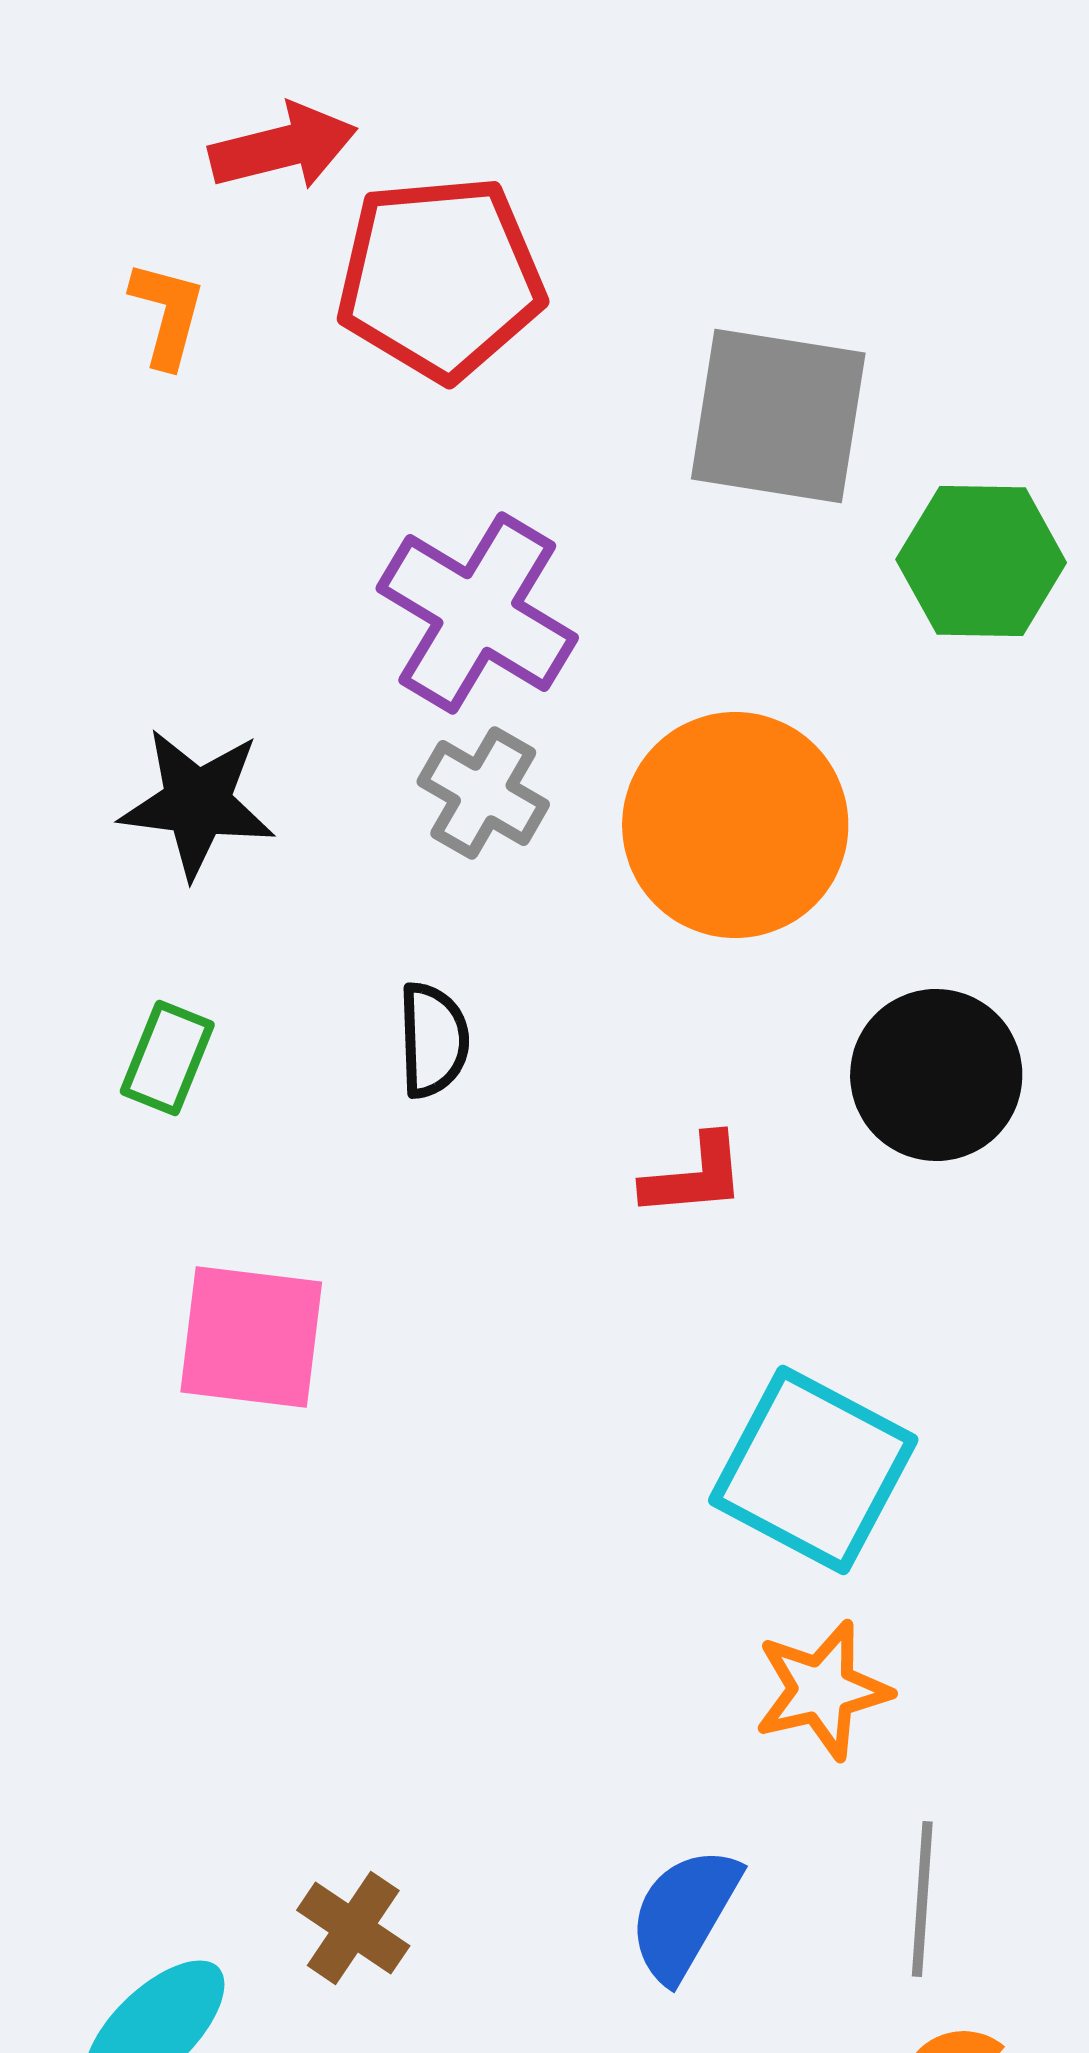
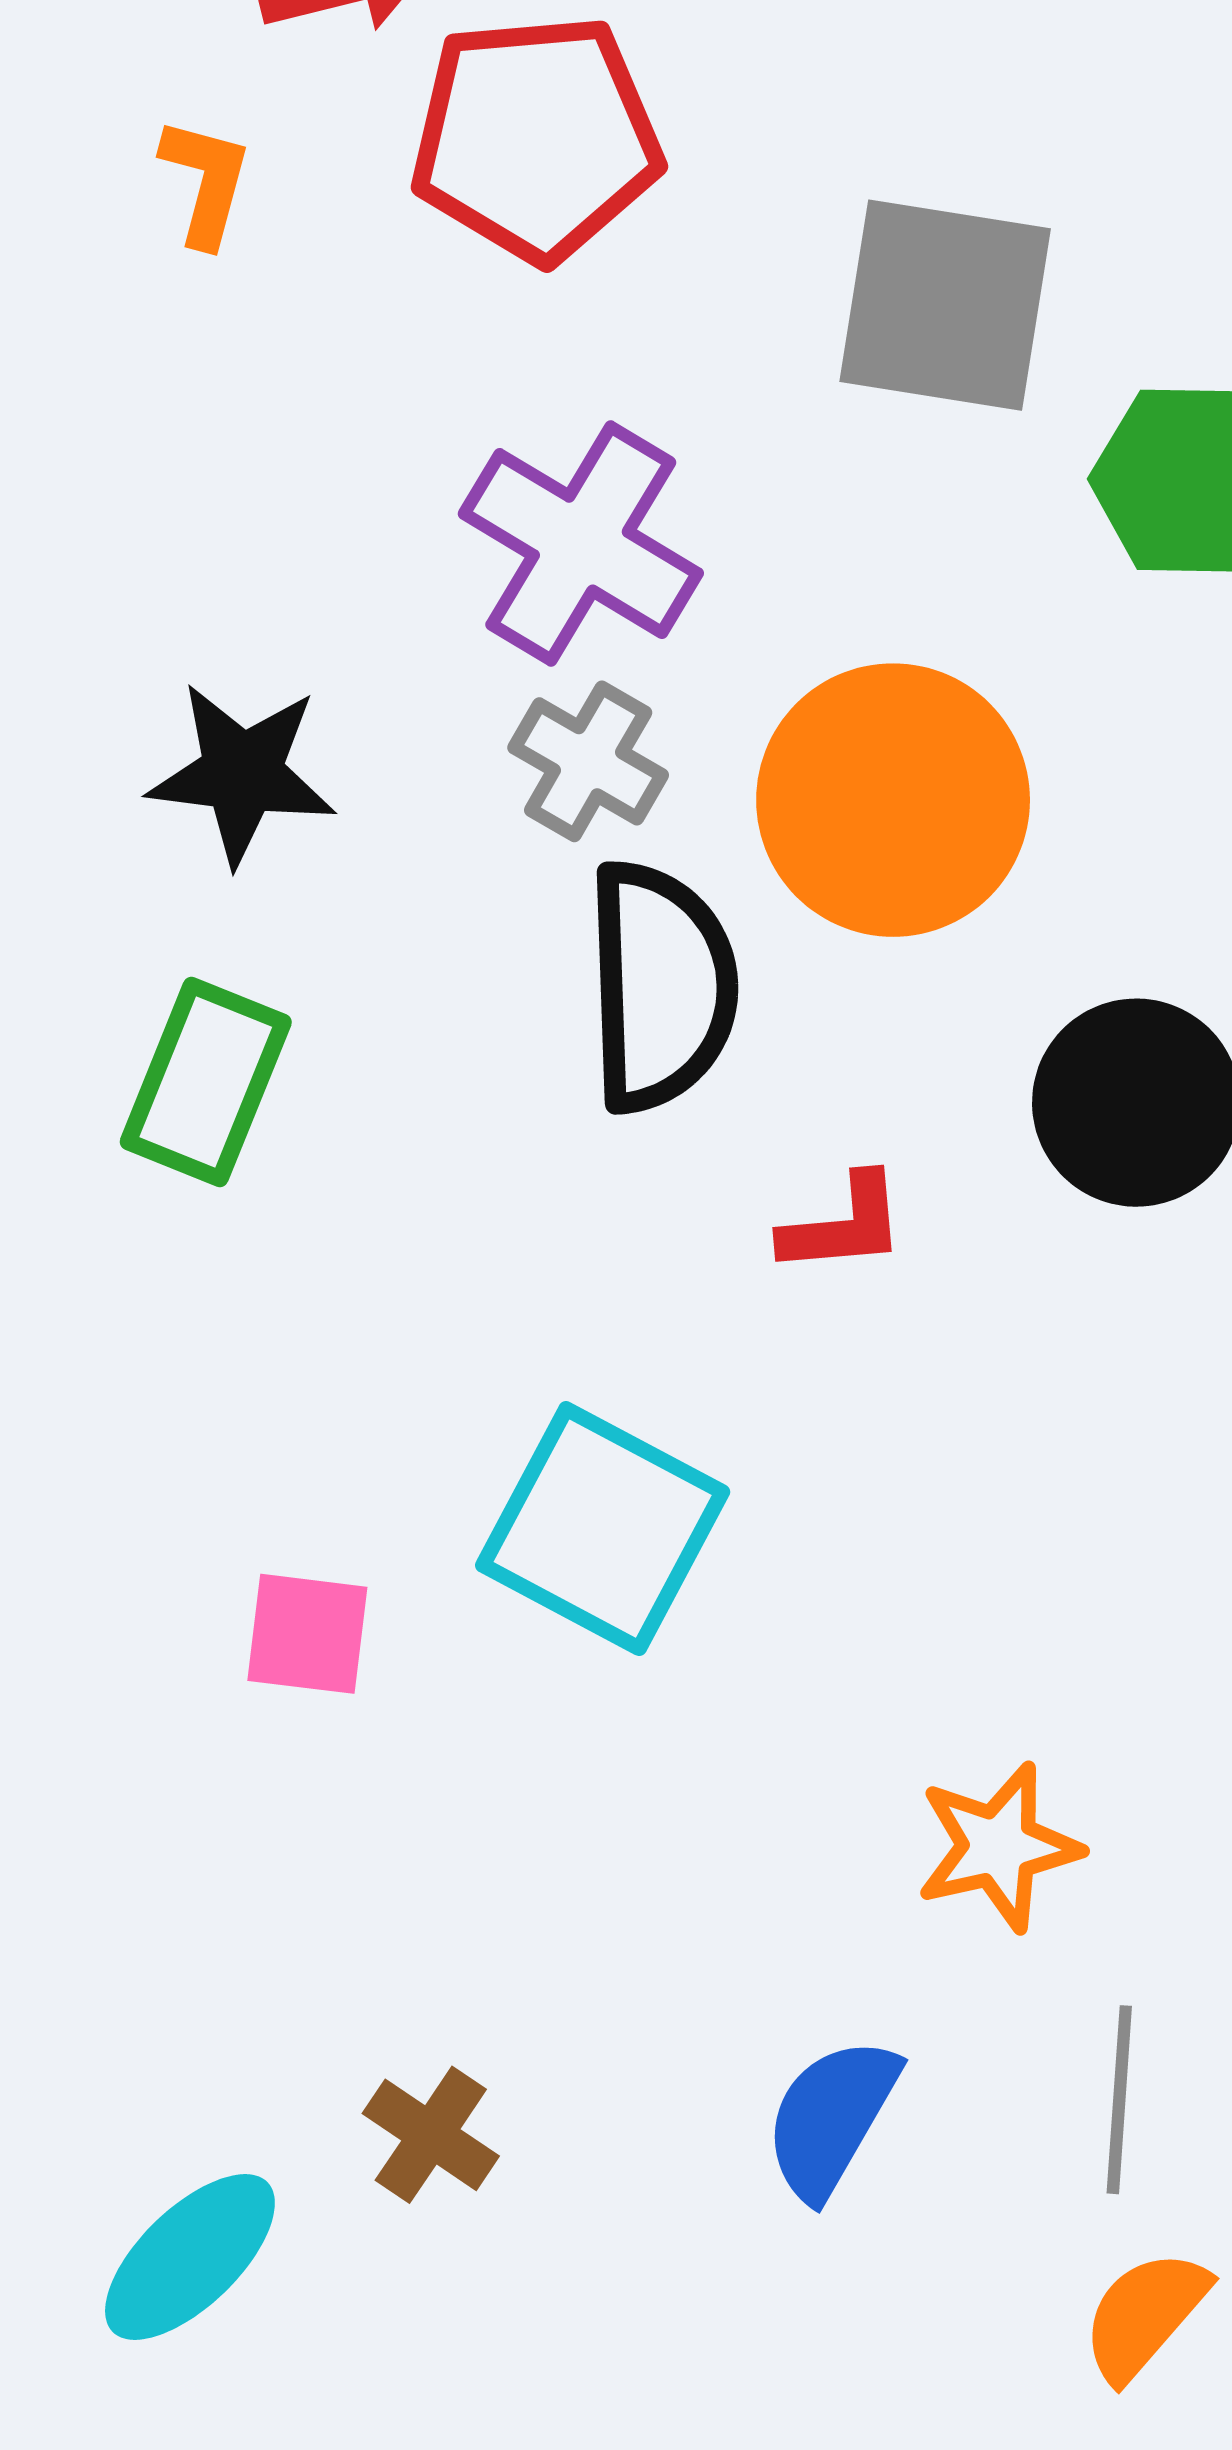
black semicircle: (433, 1040) -> (661, 986), moved, size x1.8
green rectangle: (167, 1058) -> (206, 1082), size x1.5
pink square: (251, 1337) -> (307, 1634), moved, size x0.7
cyan square: (813, 1470) -> (603, 1529), moved

